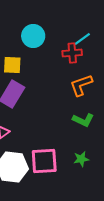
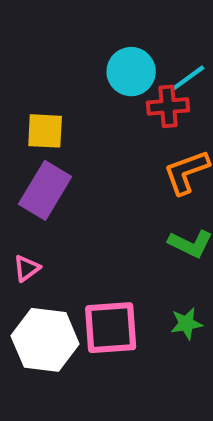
cyan circle: (33, 36) -> (131, 72), moved

